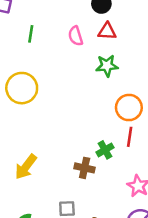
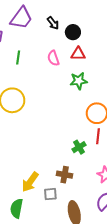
yellow arrow: (26, 167) -> (30, 182), moved
brown cross: (85, 168) -> (65, 175), moved

